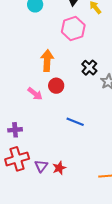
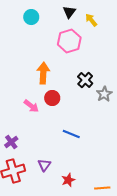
purple cross: (15, 130) -> (11, 142), turned -32
purple triangle: (41, 166) -> (44, 165), moved
red star: (59, 168) -> (68, 180), moved

